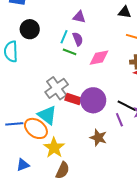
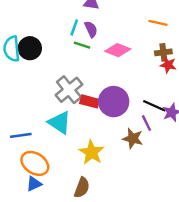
black circle: (30, 29) -> (30, 48), moved
pink diamond: (99, 58) -> (118, 50), turned 35
orange ellipse: (36, 128) -> (35, 163), moved
brown star: (98, 138) -> (133, 139), moved
yellow star: (54, 148) -> (92, 152), moved

